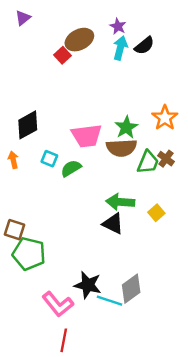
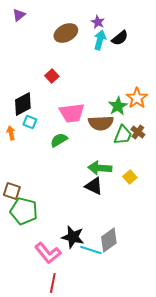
red square: (63, 55) -> (52, 76), moved
green star: (126, 127) -> (118, 106), moved
cyan square: (49, 159) -> (30, 122), moved

